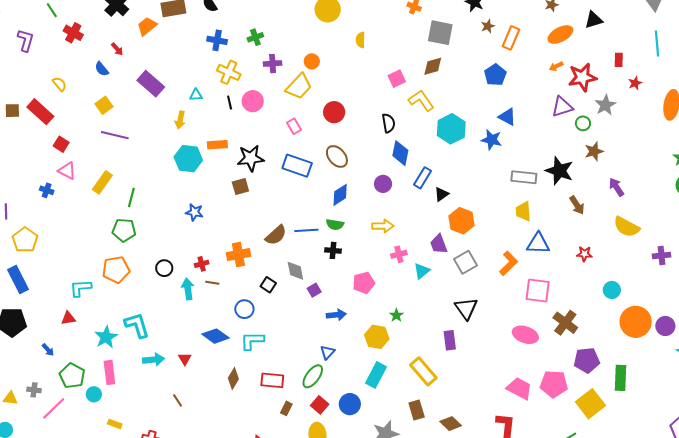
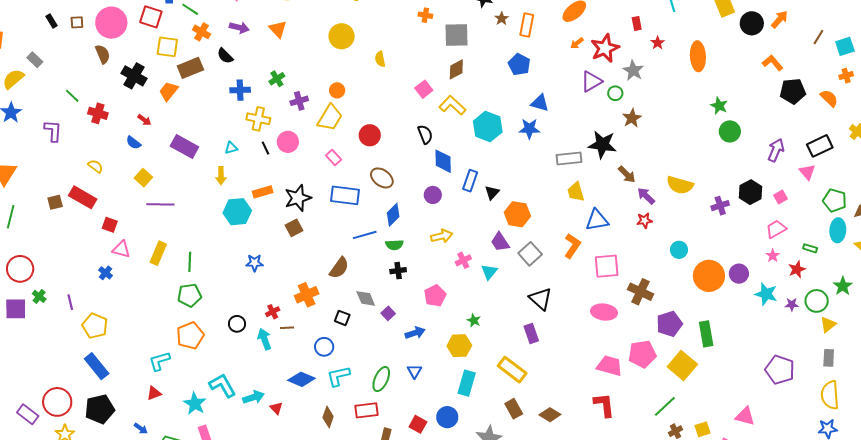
purple arrow: (616, 187) -> (646, 196), moved
blue cross: (47, 190) -> (106, 273), turned 32
blue line: (306, 230) -> (365, 235), moved
cyan arrow: (154, 360) -> (254, 397), moved
green ellipse: (313, 376) -> (381, 379), moved

